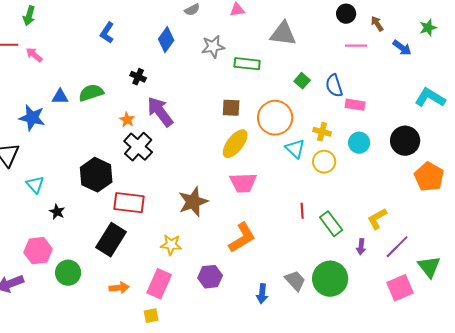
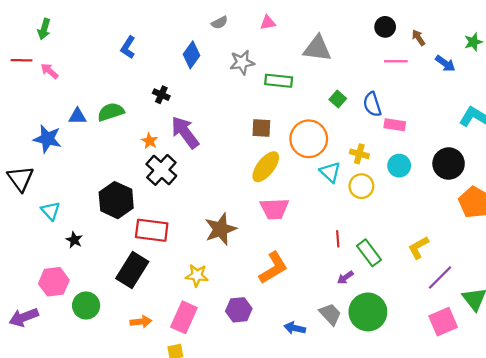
purple arrow: (361, 247) -> (345, 278), moved, turned 49
blue arrow: (262, 294) -> (295, 328), turned 96

